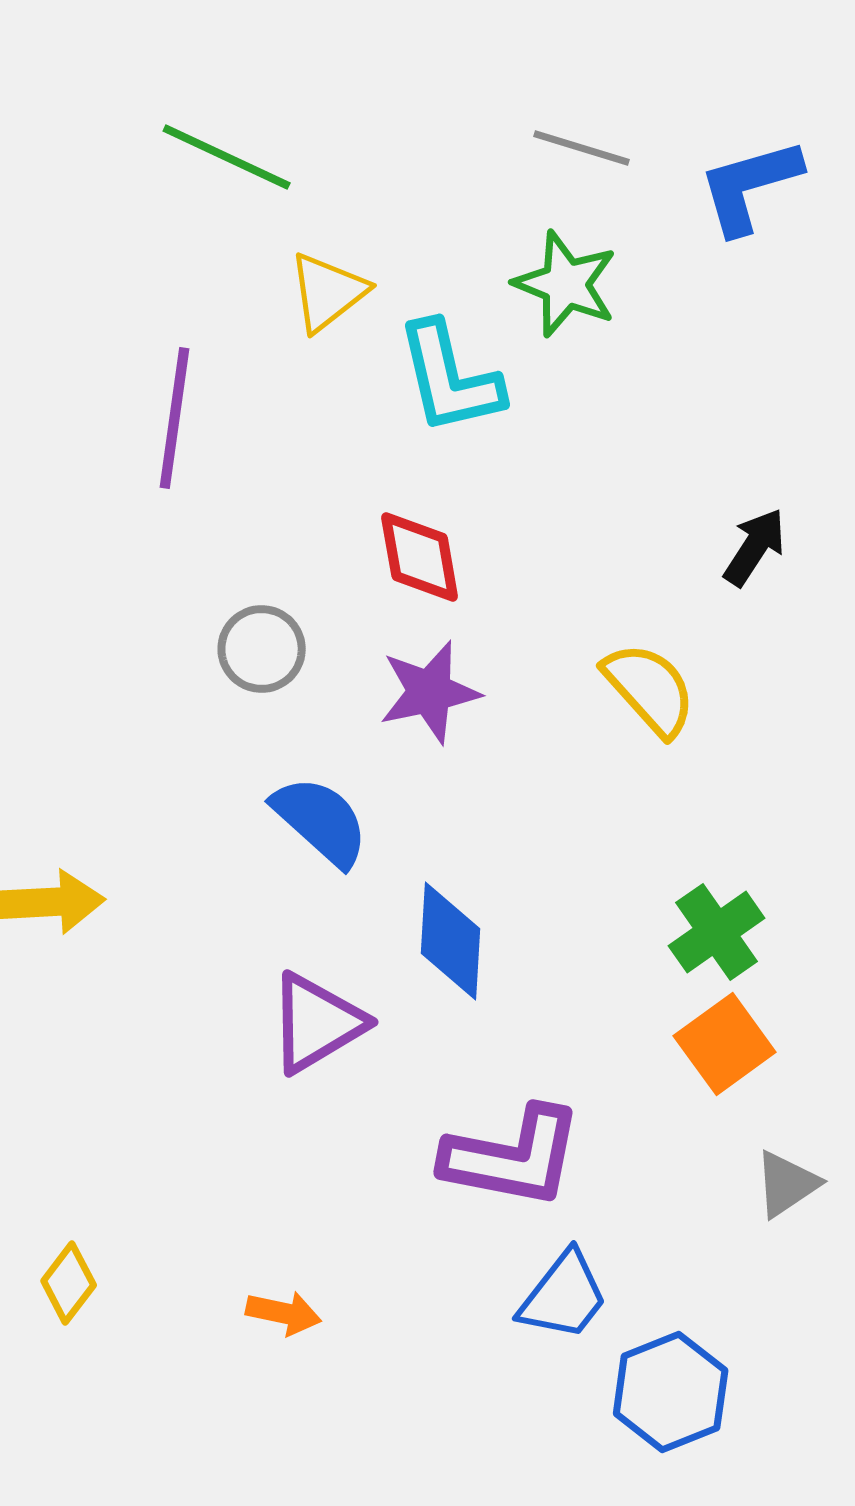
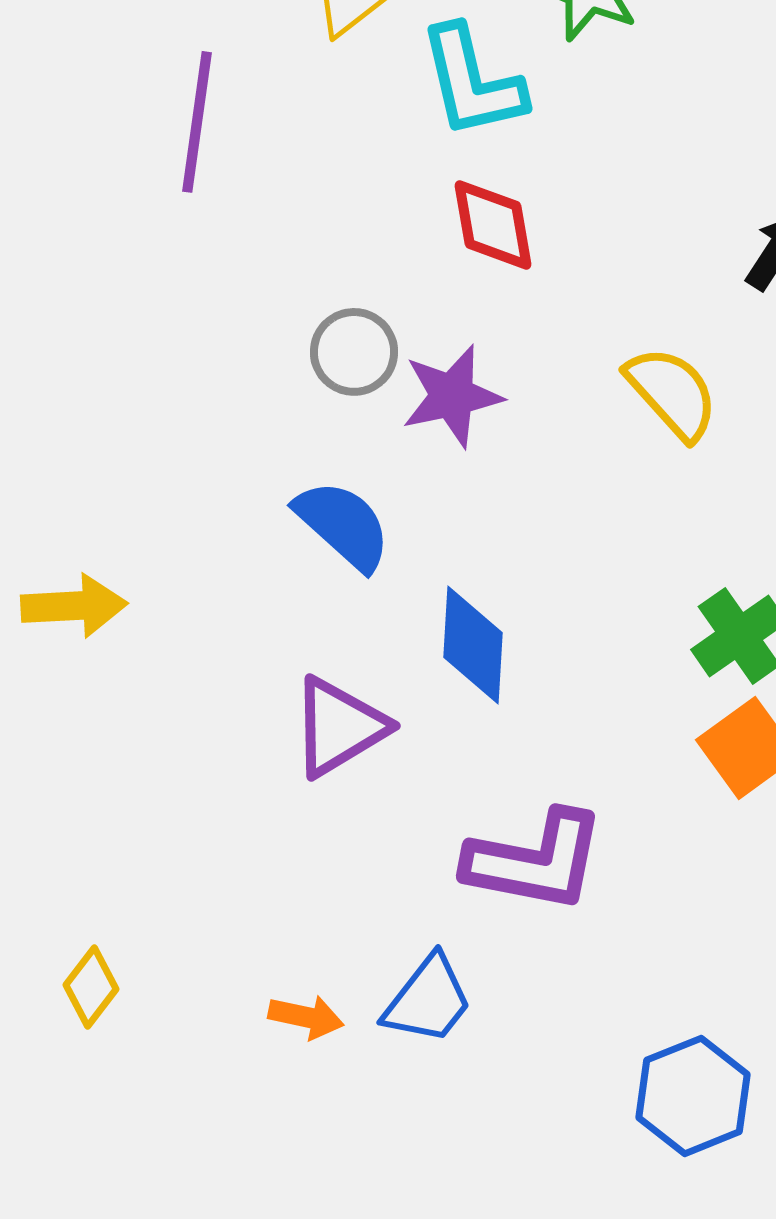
red diamond: (420, 557) -> (493, 225), moved
gray circle: (262, 649) -> (354, 352), moved
blue trapezoid: (564, 1296) -> (428, 1000), moved

